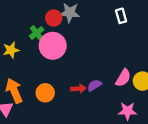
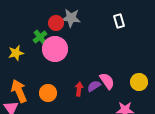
pink semicircle: (123, 78) -> (107, 81), moved, turned -66
red arrow: (78, 89) -> (79, 89), turned -80

